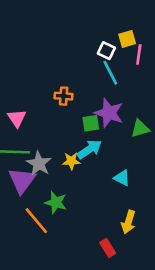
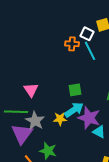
orange cross: (64, 96) -> (72, 44), moved
purple star: (109, 113) -> (89, 118), moved
pink triangle: (17, 118) -> (31, 90), moved

